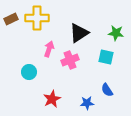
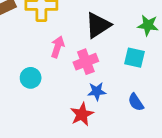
red star: (52, 99) -> (82, 114), moved
blue star: (87, 103) -> (97, 91), moved

